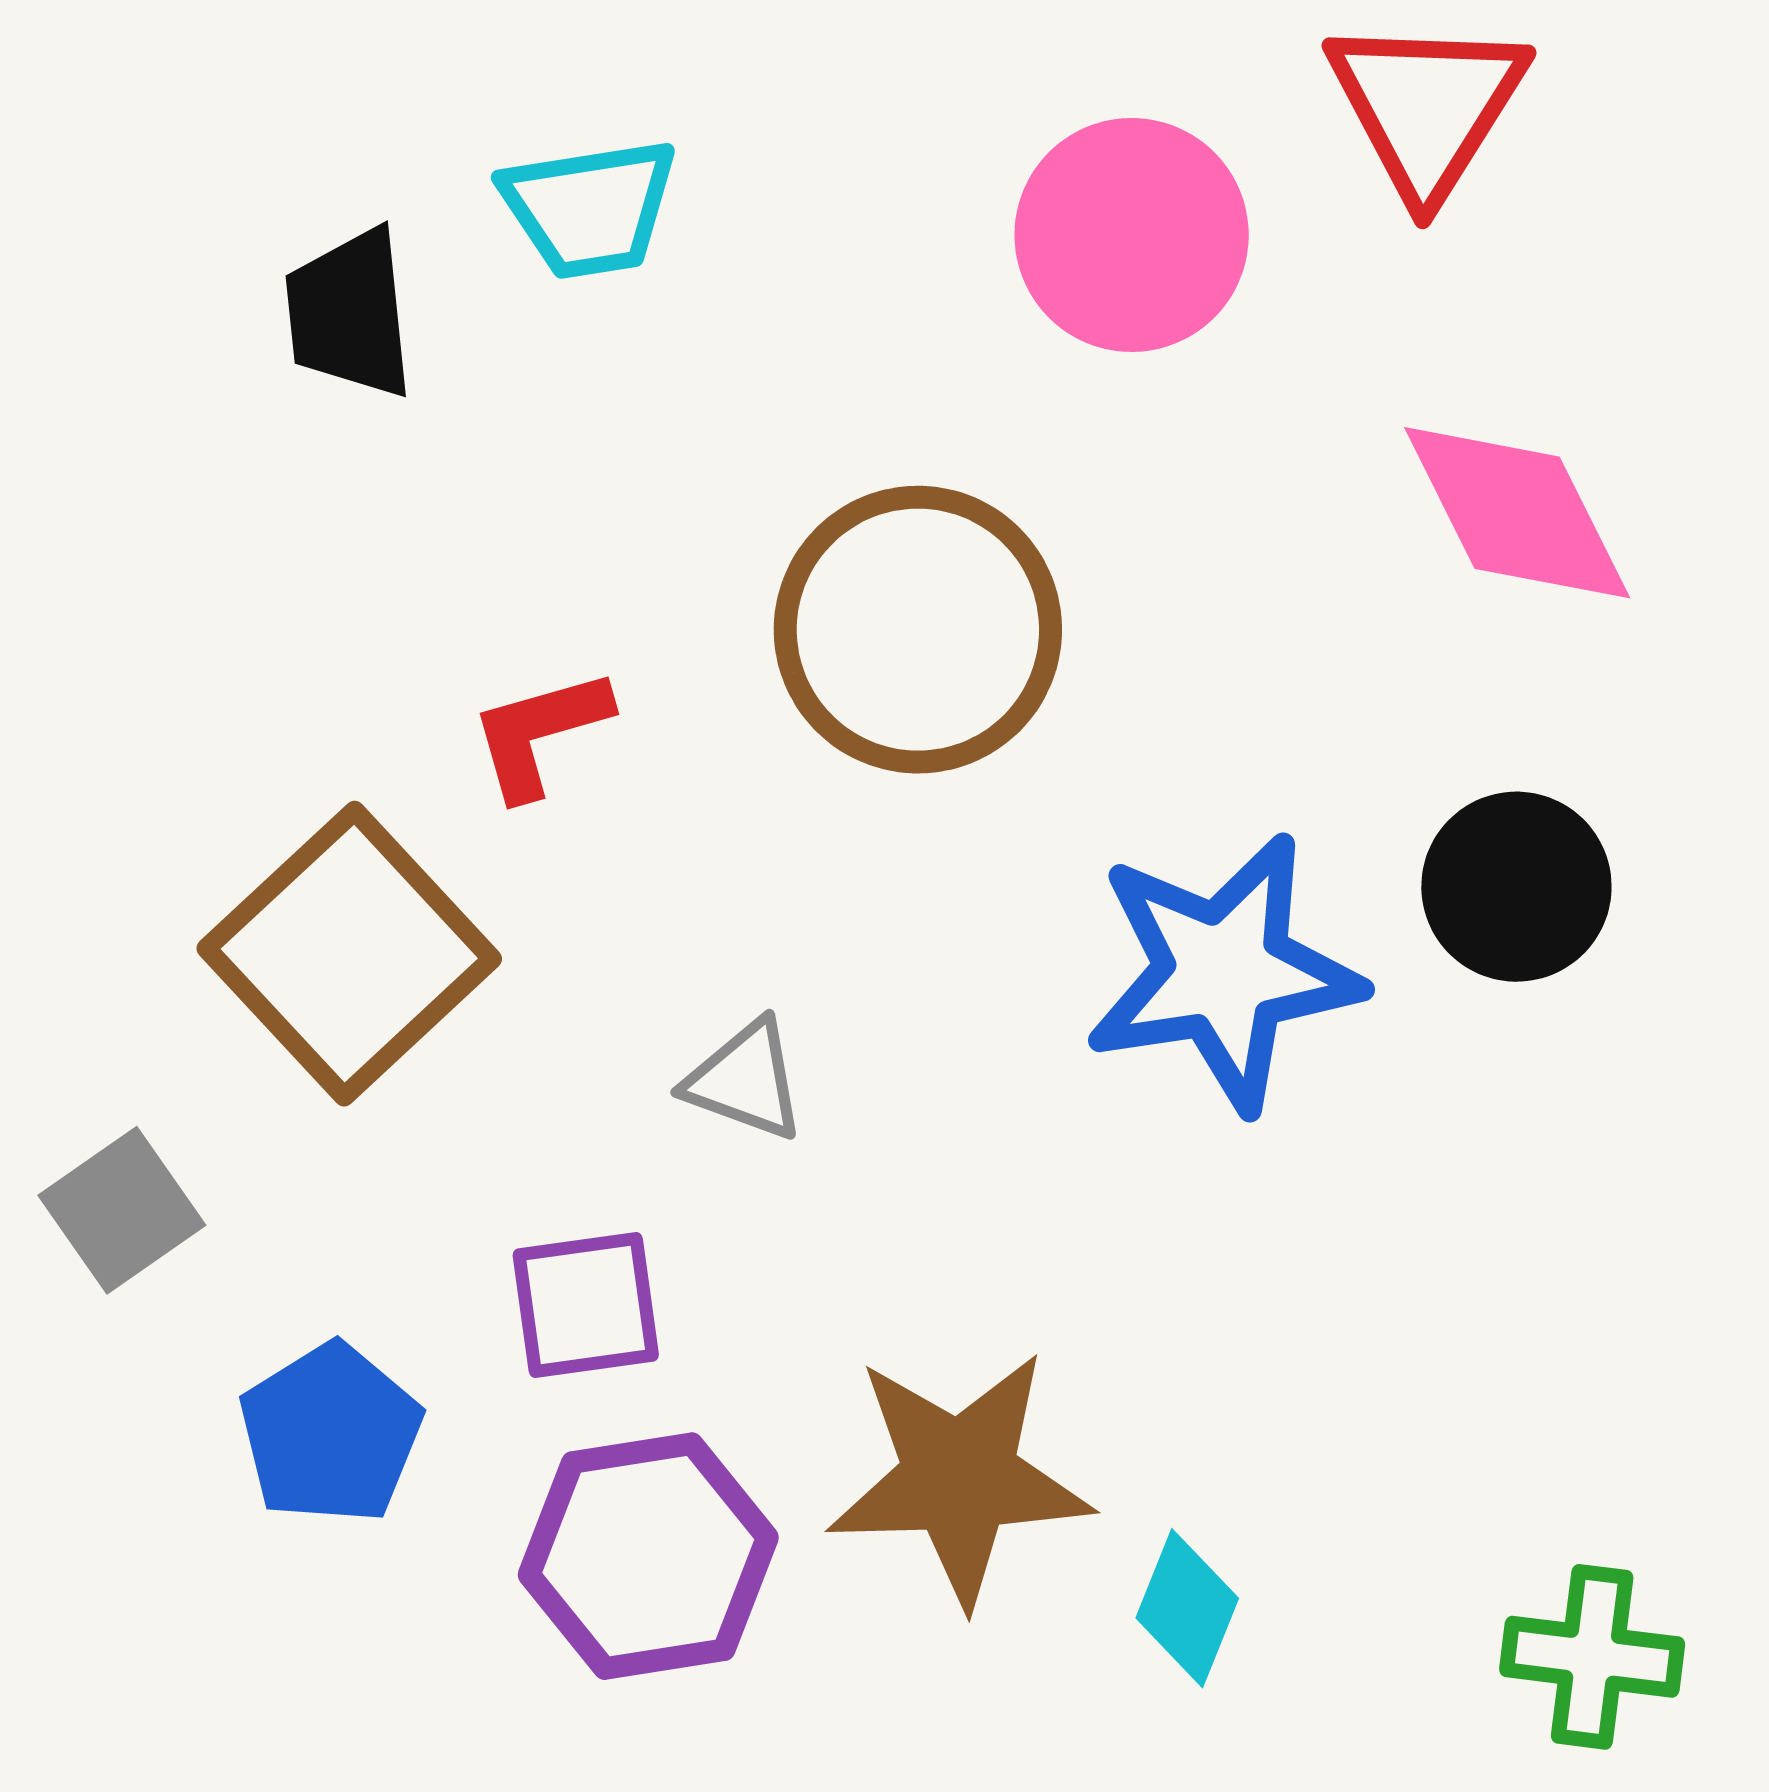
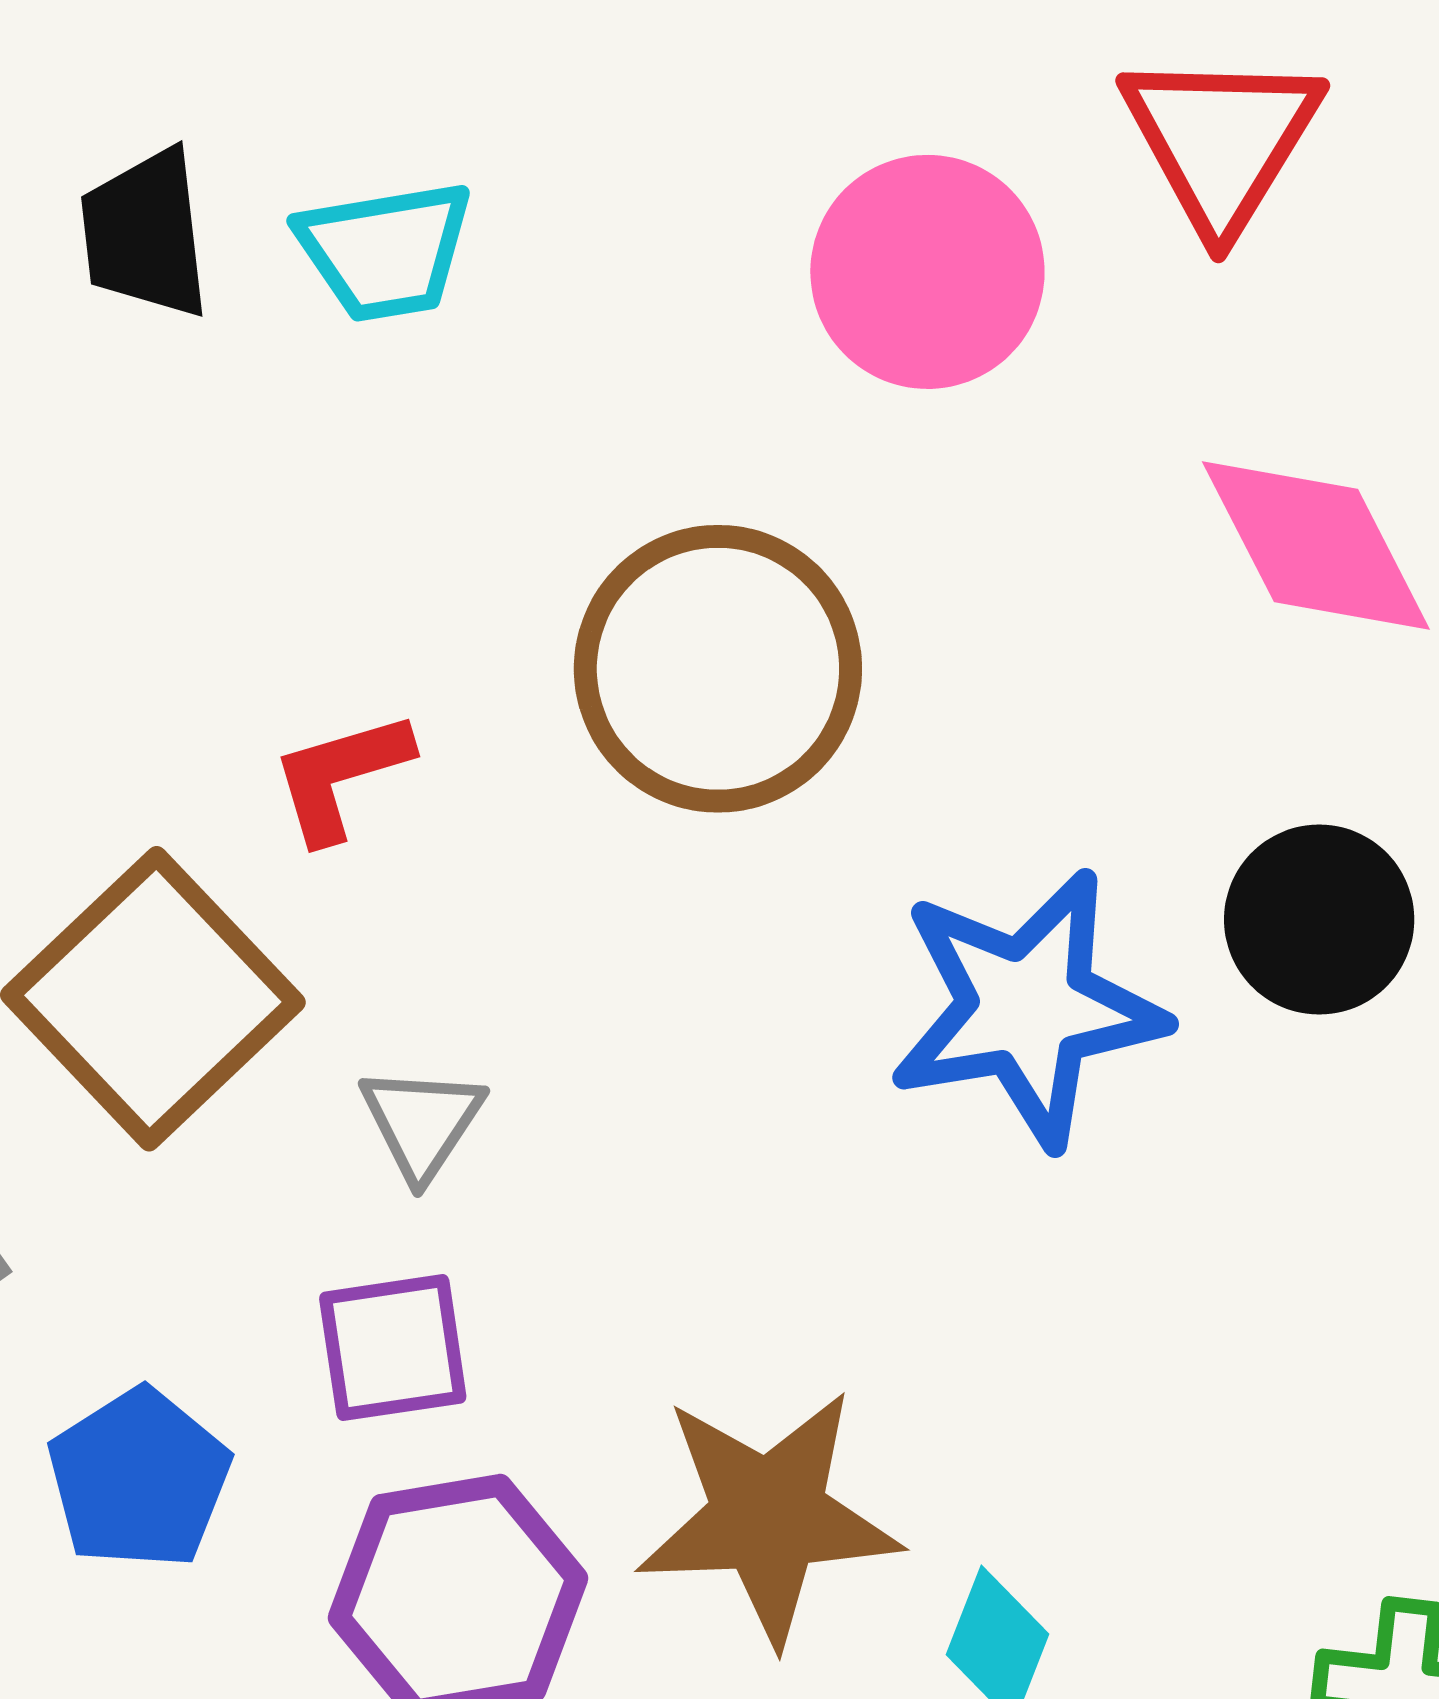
black trapezoid: (349, 314) -> (145, 234), moved
gray triangle: (745, 1080) -> (422, 1122), moved, turned 44

